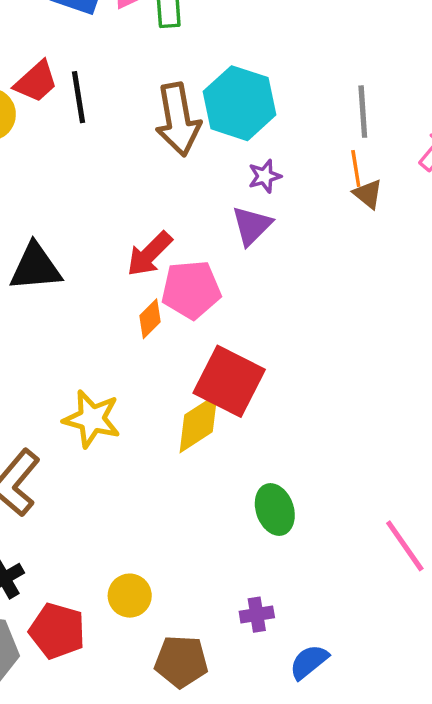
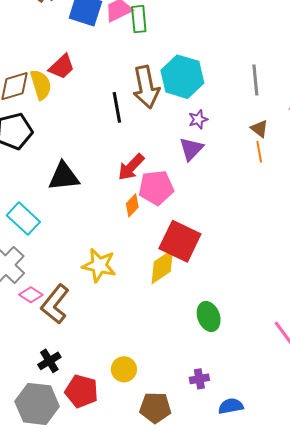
black line: (78, 97) -> (117, 107), moved
orange line: (356, 169) -> (259, 152), moved
blue semicircle: (309, 662) -> (231, 406), turned 30

